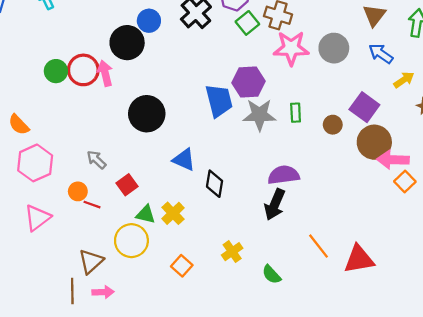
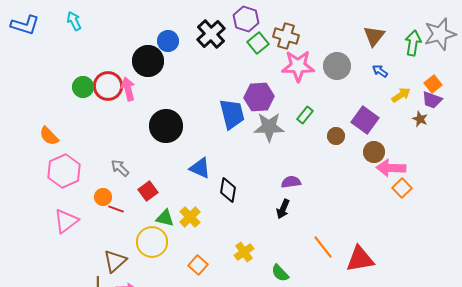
blue arrow: (381, 54) -> (380, 71), size x0.7
green rectangle: (296, 113) -> (305, 115), moved, turned 42
brown circle: (374, 142) -> (374, 152), size x0.7
purple semicircle: (283, 175) -> (291, 182), size x0.7
black arrow: (275, 205) -> (283, 209), size x0.7

